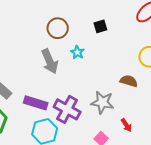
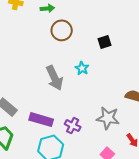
brown circle: (58, 28) -> (62, 30), moved
purple cross: (67, 109) -> (73, 126), size x0.6

